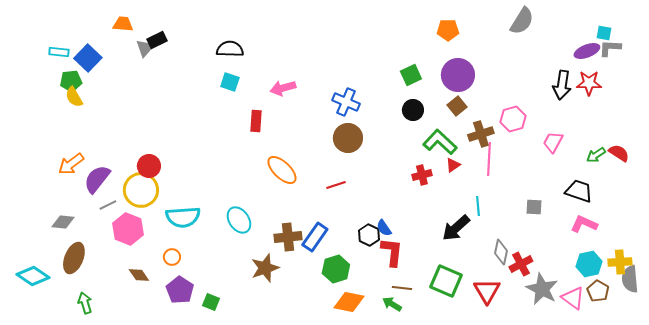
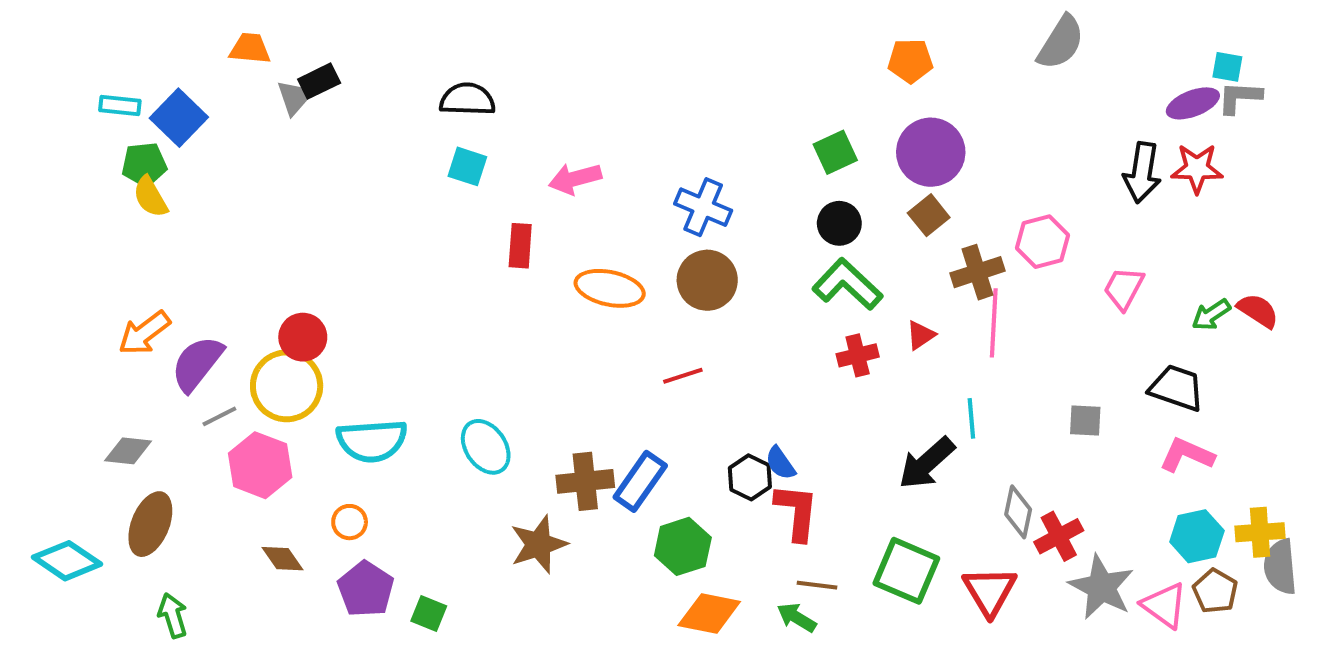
green L-shape: (440, 142) -> (847, 284), moved
orange ellipse: (282, 170) -> (610, 288), moved, turned -32

